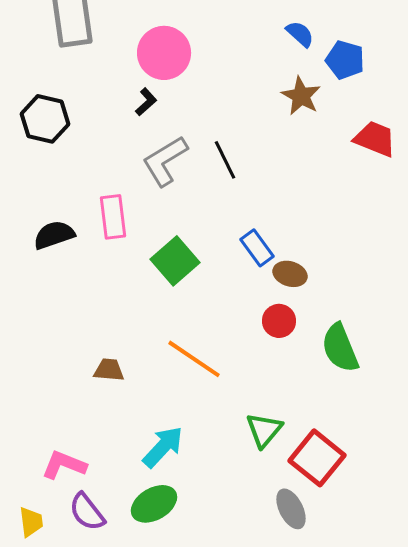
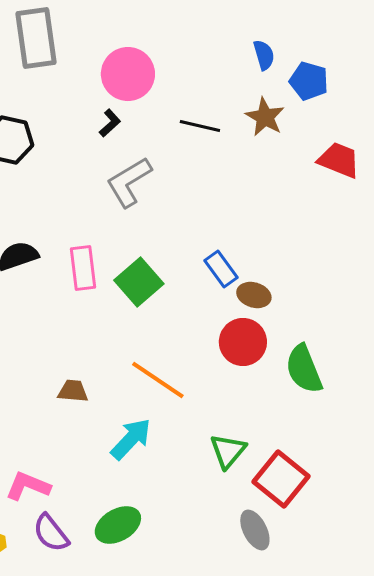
blue semicircle: (300, 34) -> (264, 55), turned 32
black line: (225, 160) -> (200, 126), moved, turned -51
pink rectangle: (113, 217) -> (83, 268), moved
red circle: (279, 321) -> (243, 342), size x1.4
cyan arrow: (163, 447) -> (131, 439), moved

